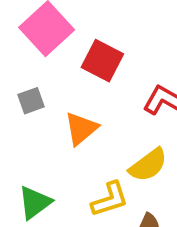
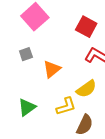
red square: (102, 61) -> (86, 27), moved

